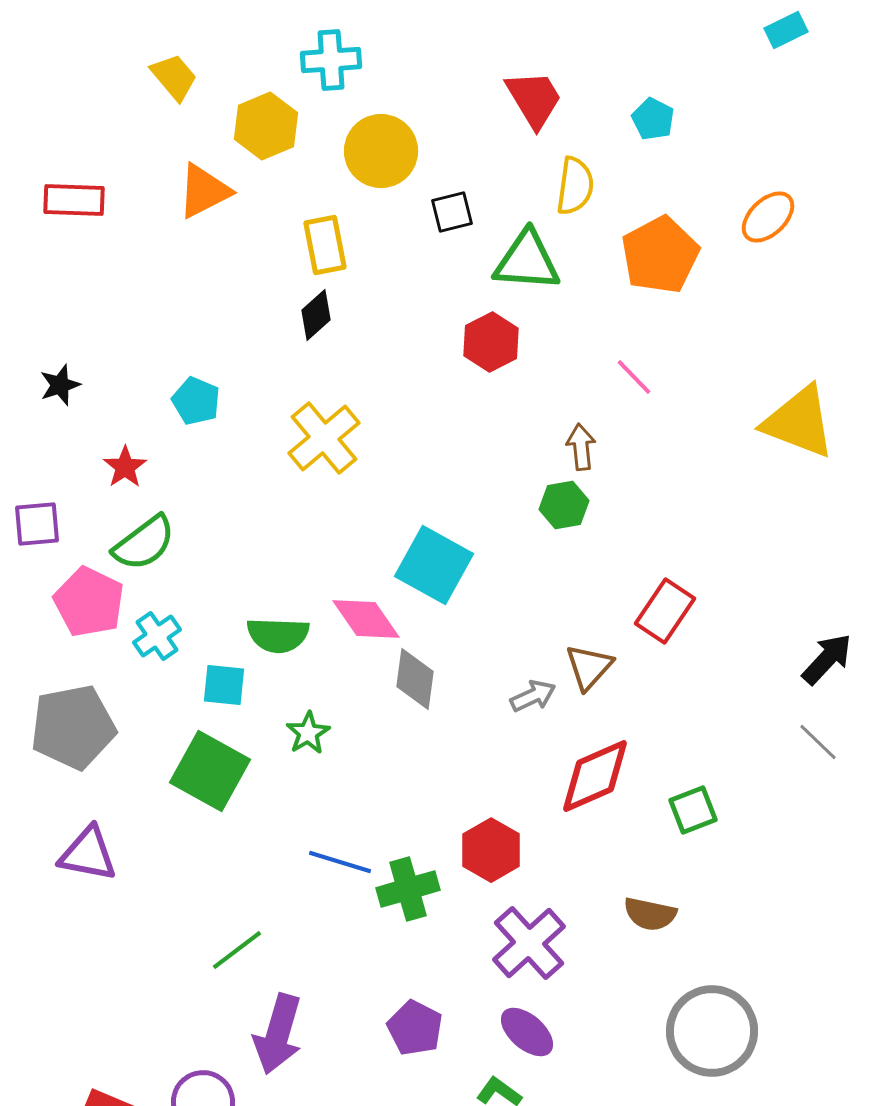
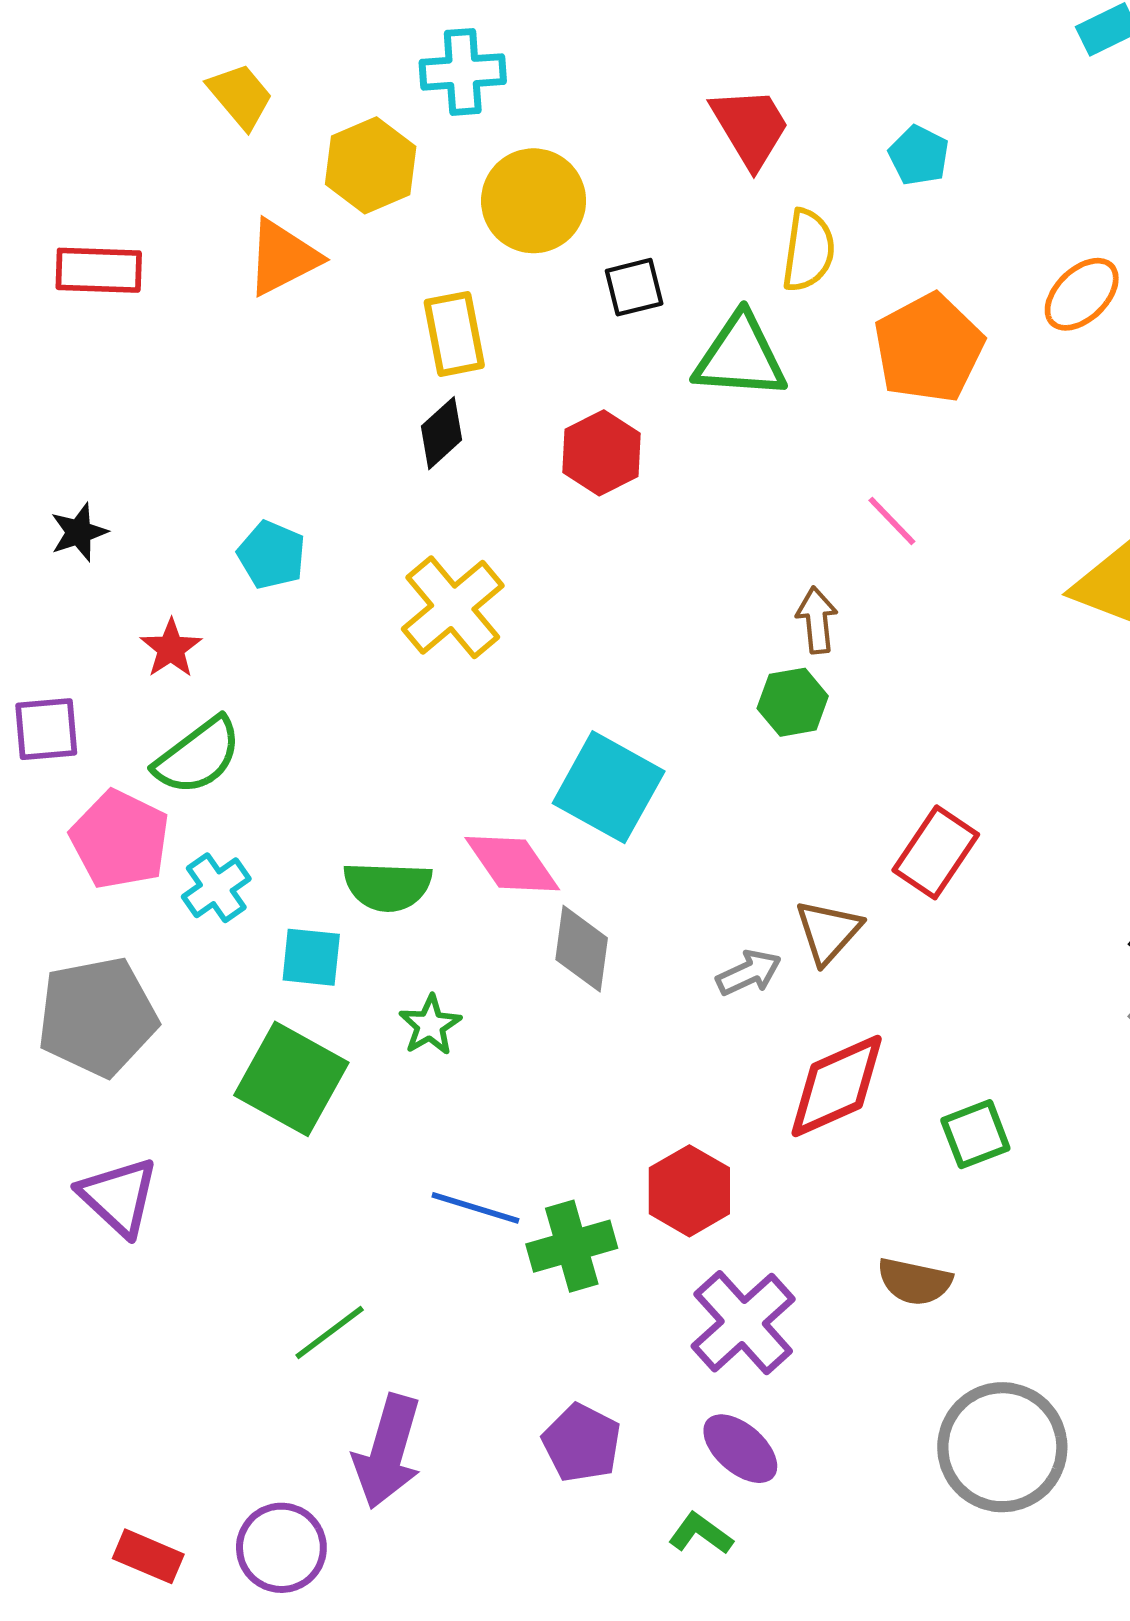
red hexagon: (491, 342) -> (602, 453), moved
purple triangle: (88, 854) -> (119, 1197), turned 32

